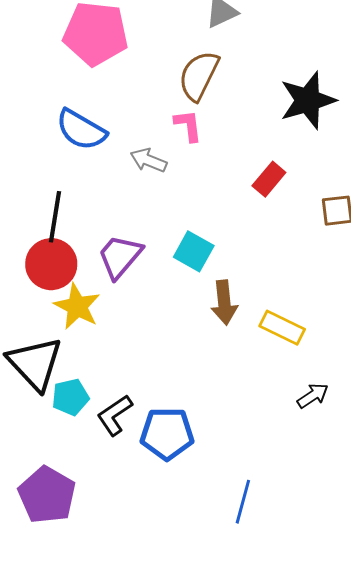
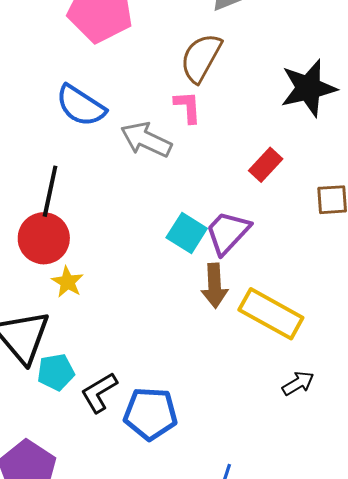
gray arrow: (148, 160) -> (146, 140), size x1.4
purple trapezoid: (120, 256) -> (228, 232), moved
yellow star: (77, 306) -> (67, 282), size x0.7
yellow rectangle: (282, 328) -> (271, 314), size x1.4

